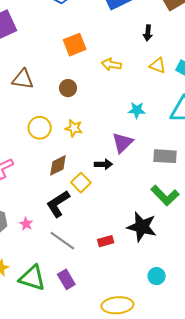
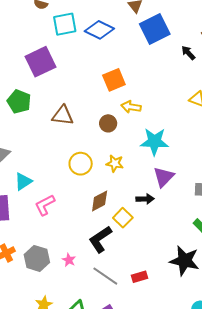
black arrow: (148, 33) -> (188, 53), moved, turned 133
yellow arrow: (111, 64) -> (131, 107), moved
cyan star: (137, 110) -> (154, 142), moved, size x1.6
red rectangle: (106, 241) -> (139, 277), moved

